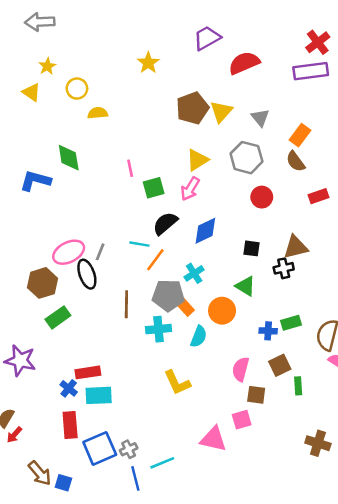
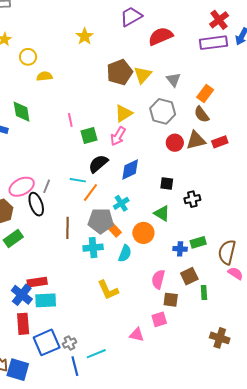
brown triangle: (296, 247) -> (196, 140), moved
blue cross: (69, 388) -> (22, 295), size x1.5
pink triangle: (213, 439) -> (137, 335), size x0.7
blue square: (63, 483) -> (18, 370), size x1.6

